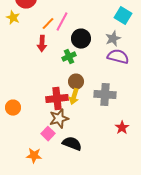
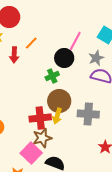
pink line: (62, 22) -> (75, 41), moved
red arrow: (42, 44) -> (14, 55), moved
brown circle: (76, 82) -> (59, 101), size x1.5
pink square: (48, 134) -> (31, 153), size x1.5

